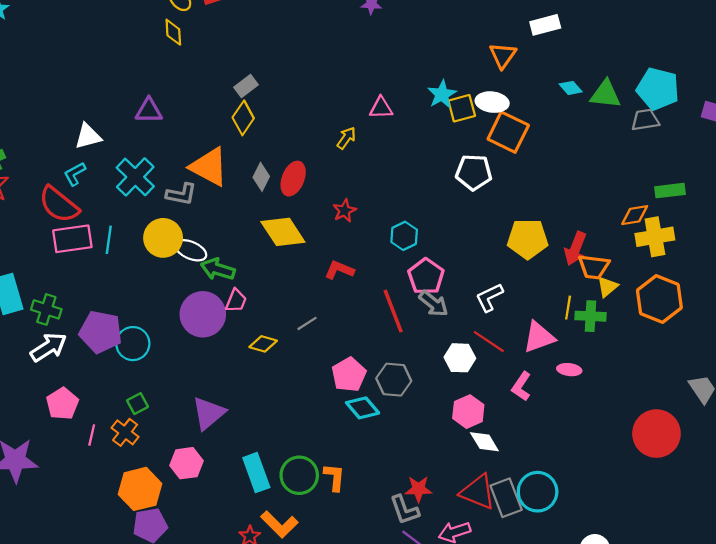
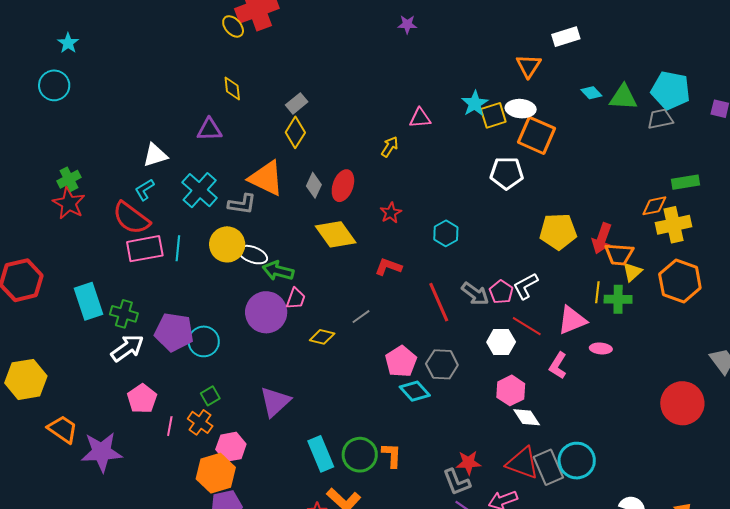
yellow diamond: (173, 32) -> (232, 89), moved
pink pentagon: (426, 276) -> (501, 292), moved, size x0.7
pink hexagon: (186, 463) -> (231, 447), moved

